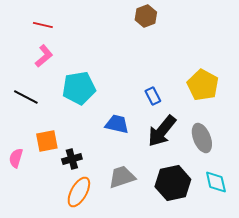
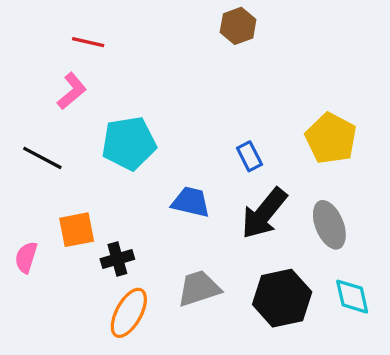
red line: (43, 25) -> (88, 42), moved

